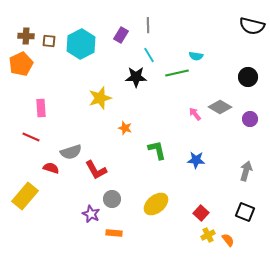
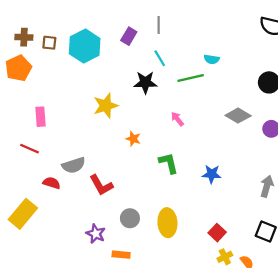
pink arrow: (195, 114) -> (177, 119), moved
gray circle: (112, 199) -> (130, 218), moved
yellow ellipse: (156, 204) -> (167, 223), turned -55

